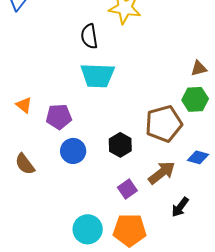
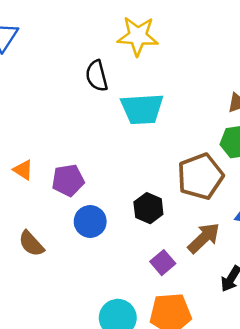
cyan trapezoid: (98, 75) -> (142, 109), moved

